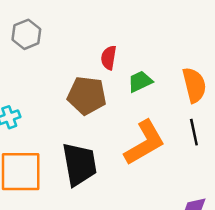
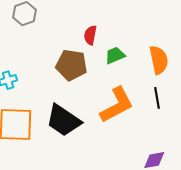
black trapezoid: (79, 164) -> (63, 120), turned 132

